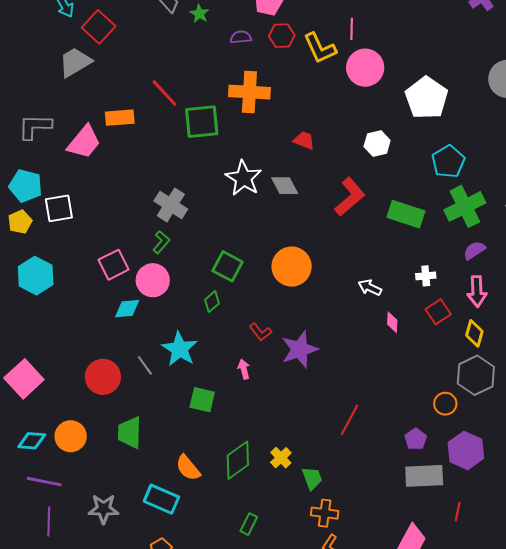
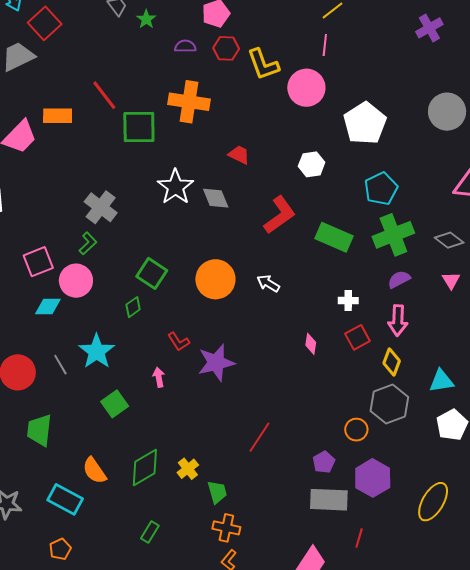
pink line: (352, 29) -> (325, 45), moved
white arrow: (370, 288) -> (268, 283), moved
green square: (202, 400) -> (115, 404), turned 36

